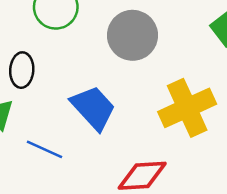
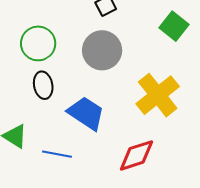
black ellipse: (22, 70) -> (43, 85), moved

